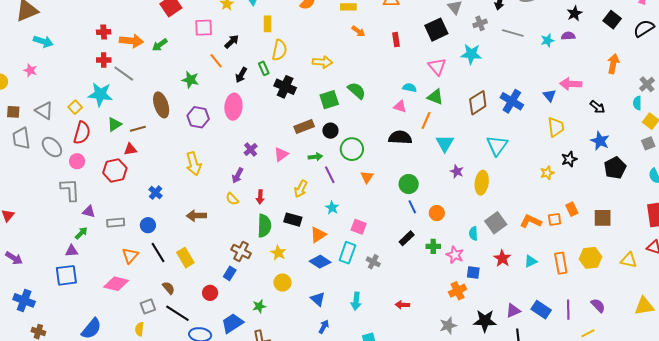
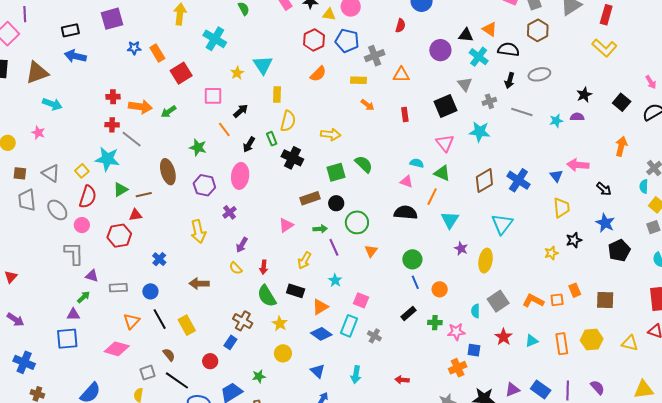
purple cross: (251, 149) -> (229, 212), moved
green semicircle: (264, 226) -> (267, 296), turned 145
pink star: (455, 255) -> (456, 332), turned -30

